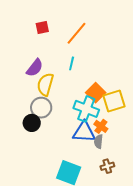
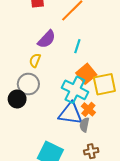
cyan line: (72, 63) -> (77, 46), moved
purple semicircle: (35, 68) -> (47, 39), moved
yellow semicircle: (45, 84) -> (35, 60), size x0.6

